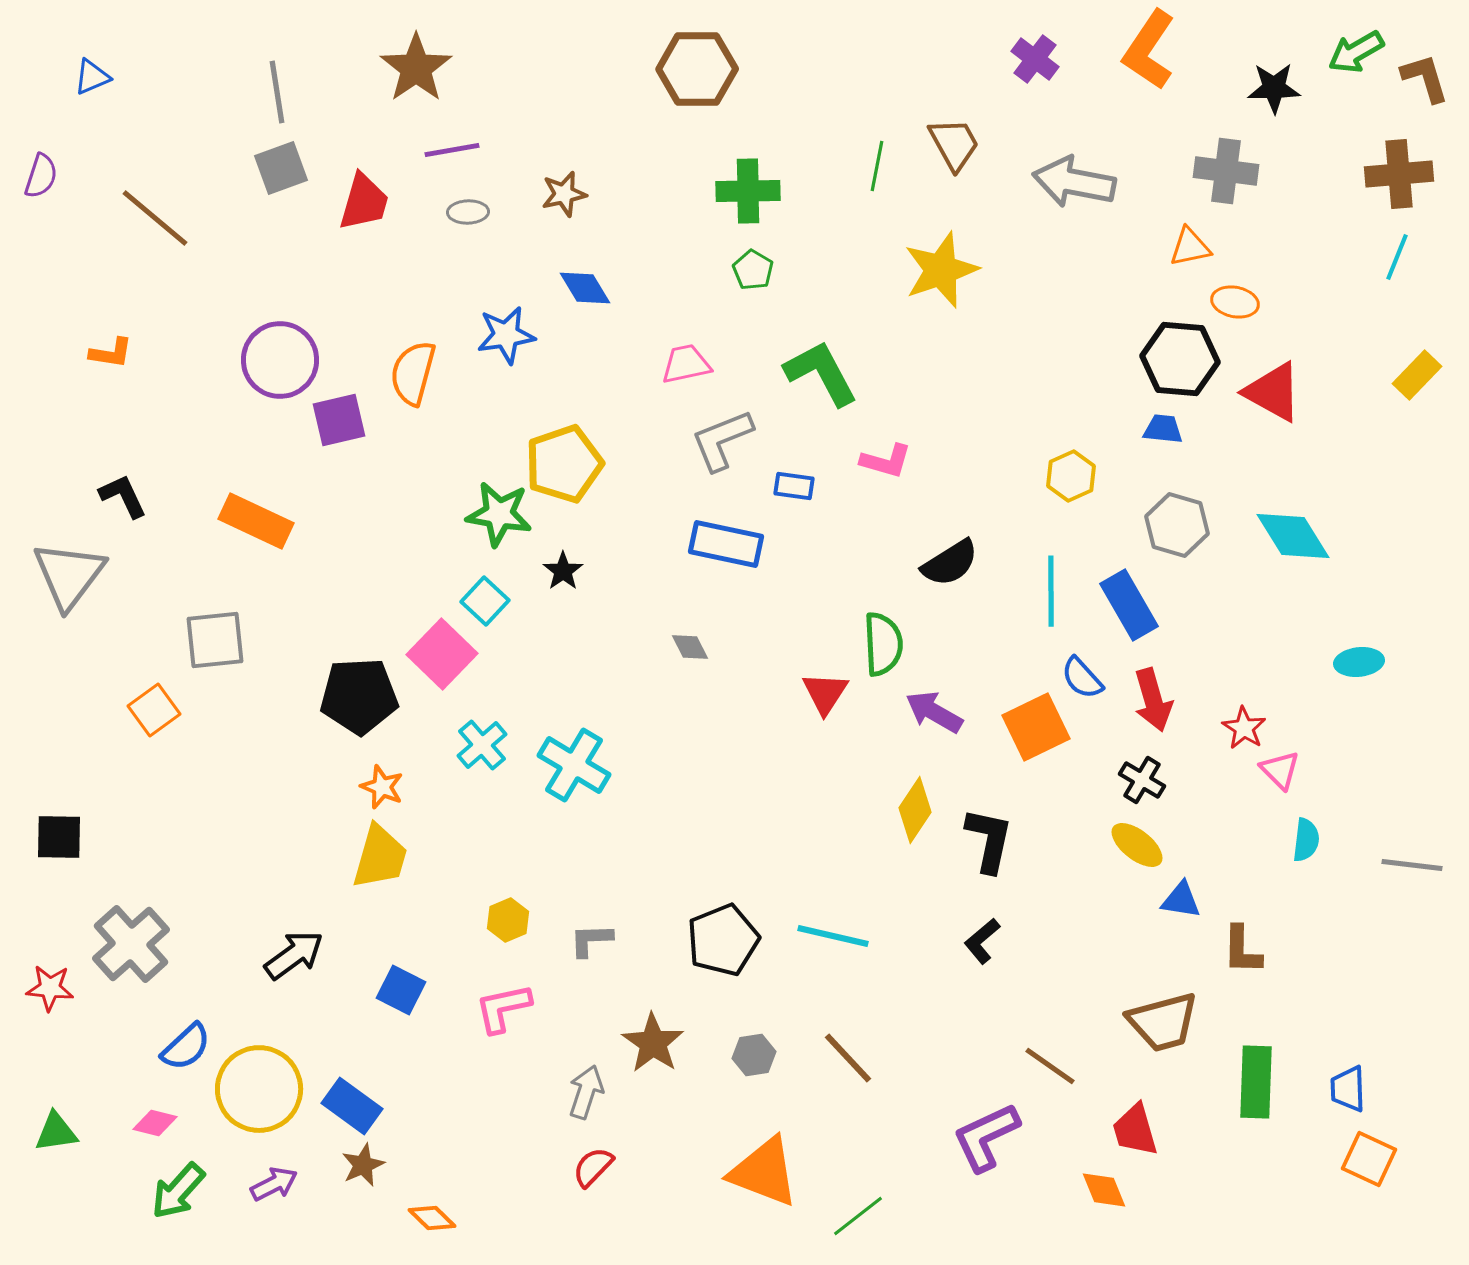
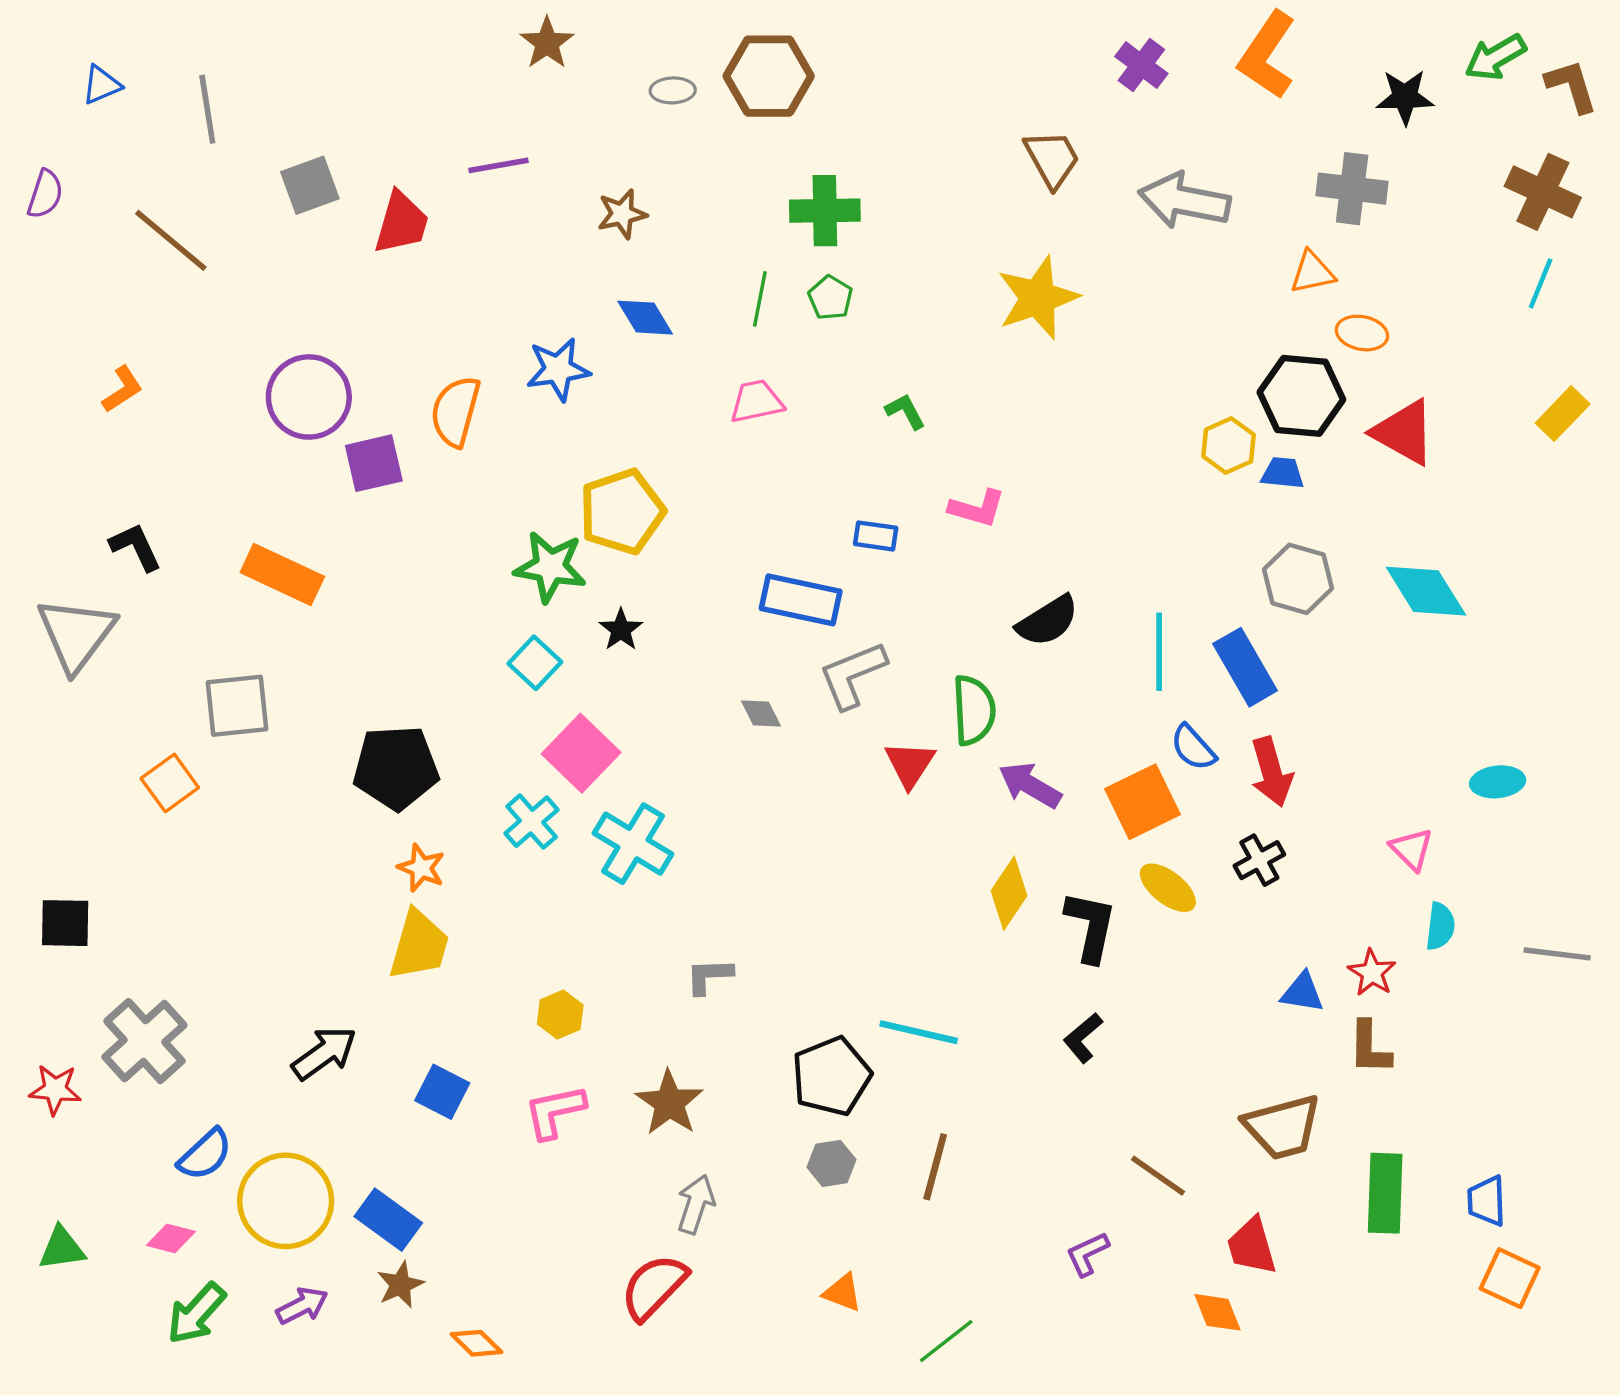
brown star: (416, 68) -> (547, 43), moved, size x0.7
gray line: (277, 92) -> (207, 109), moved
green line: (877, 166) -> (760, 299), moved
brown cross: (1399, 174) -> (1543, 192), turned 30
gray ellipse: (468, 212) -> (673, 90), moved
orange L-shape: (111, 353) -> (122, 389), turned -42
green L-shape: (821, 373) -> (905, 411), size x0.5
gray L-shape: (722, 440) -> (852, 675), moved
yellow hexagon: (1071, 476) -> (1229, 446), moved
pink square: (442, 654) -> (581, 753), moved
cyan ellipse: (1359, 662) -> (1498, 782), moved
red star: (1244, 728) -> (1372, 973), moved
black cross: (1142, 780) -> (1259, 860), turned 30
yellow ellipse: (1137, 845) -> (1168, 888), moved
gray L-shape: (591, 940) -> (709, 976), moved
black pentagon: (723, 940) -> (832, 1076), moved
brown star: (653, 1043) -> (669, 1103), moved
brown line: (848, 1058) -> (935, 1167), turned 58
gray arrow: (586, 1092) -> (696, 1204), moved
purple L-shape: (986, 1137) -> (1087, 1254), size x0.6
red semicircle: (593, 1167) -> (654, 1287), size x1.5
orange triangle: (764, 1172) -> (843, 1292), size x0.5

